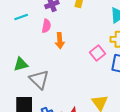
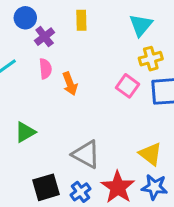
gray triangle: (39, 79) -> (86, 154), moved

